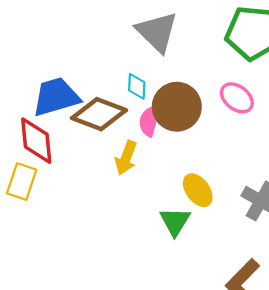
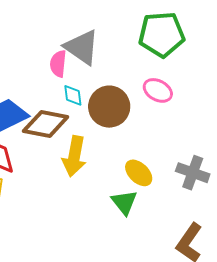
pink semicircle: (150, 121) -> (58, 64), moved
yellow arrow: (126, 158) -> (74, 156), size x1.4

